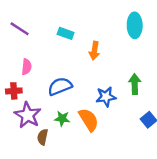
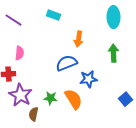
cyan rectangle: (66, 33) -> (54, 15), moved
green arrow: (135, 84) -> (114, 53), moved
blue semicircle: (60, 86) -> (66, 63), moved

